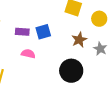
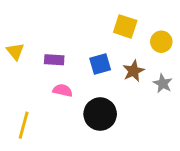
blue square: (43, 32) -> (100, 64), moved
black circle: (71, 71) -> (100, 114), moved

